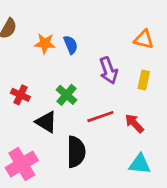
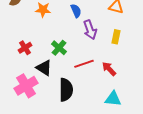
blue semicircle: (71, 45) -> (76, 11), moved
red cross: (20, 95) -> (25, 48), turned 32
pink cross: (22, 164) -> (26, 86), moved

